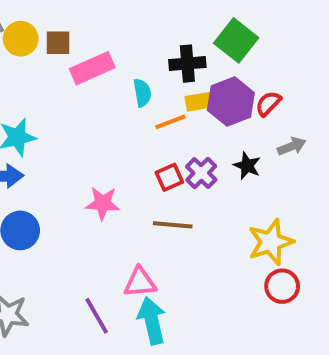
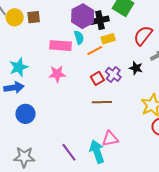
pink rectangle: (92, 68) -> (60, 46), moved, turned 35
purple hexagon: (231, 101) -> (83, 16), moved
red semicircle: (268, 103) -> (143, 36), size x1.5
pink star: (103, 203) -> (57, 74), moved
pink triangle: (140, 282) -> (110, 139), moved

